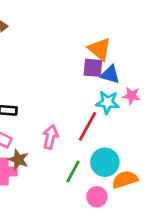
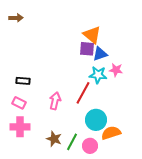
blue triangle: (110, 74) -> (100, 54), turned -35
brown star: (18, 160) -> (54, 139), moved
green line: (73, 172) -> (72, 142), moved

